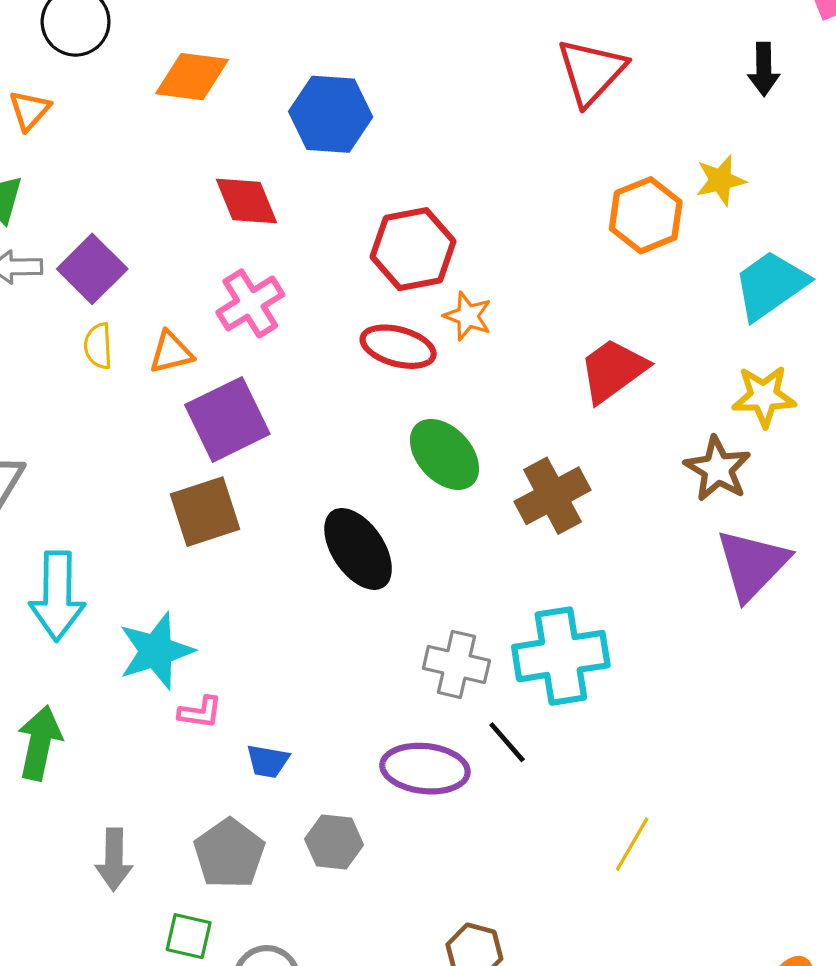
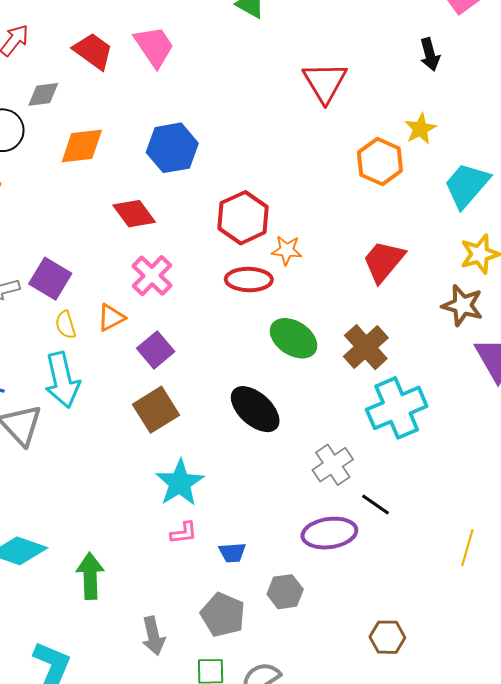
purple square: (227, 419) -> (156, 350), size x0.7
cyan arrow: (57, 596) -> (62, 380), moved
cyan star: (156, 651) -> (180, 483), moved
cyan cross: (561, 656) -> (397, 408), moved
gray cross: (456, 664) -> (333, 465), turned -33

